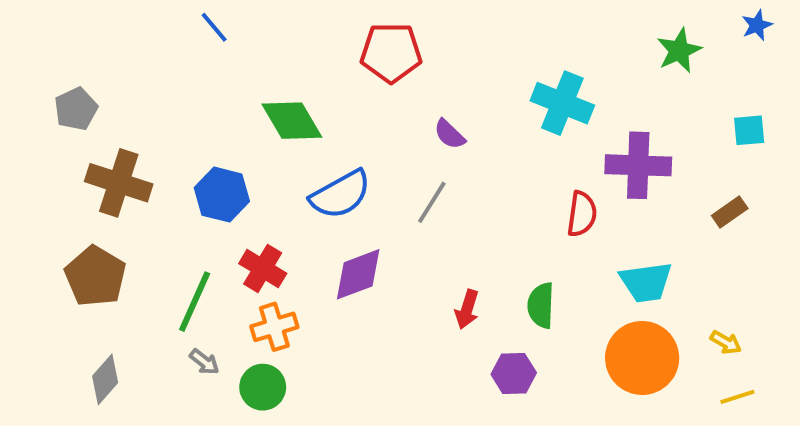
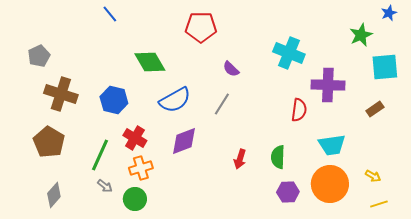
green star: (679, 51) -> (361, 35), moved
cyan square: (749, 130) -> (385, 67), size x1.6
purple hexagon: (514, 374) -> (288, 192), moved

